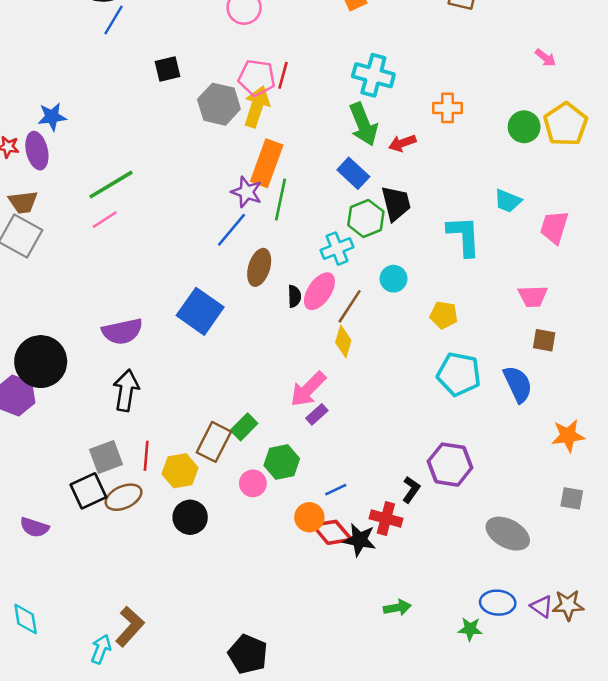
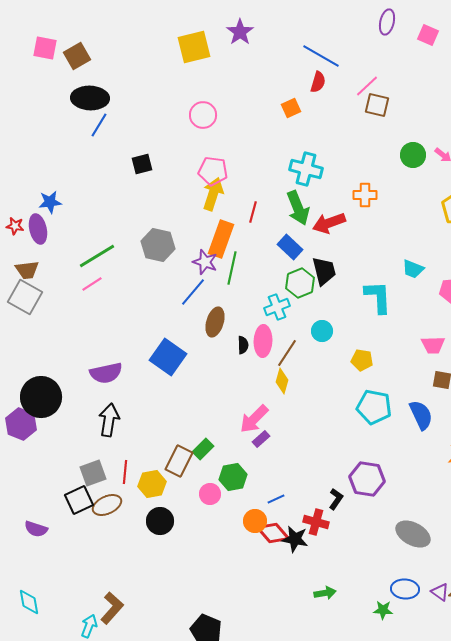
red line: (283, 75) -> (253, 212), moved
gray hexagon: (219, 104) -> (158, 245), moved
green circle: (524, 127) -> (413, 155), moved
red arrow: (402, 143) -> (329, 223), size x1.5
pink ellipse: (319, 291) -> (263, 341), turned -32

